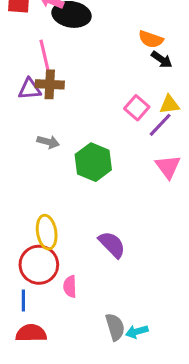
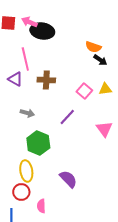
brown cross: (50, 84) -> (46, 80), moved
purple triangle: (30, 89) -> (15, 79), turned 35
purple line: (160, 125) -> (67, 117), moved
green hexagon: (93, 162) -> (38, 143), moved
red circle: (39, 265) -> (21, 192), size x0.7

